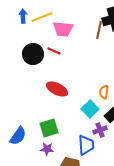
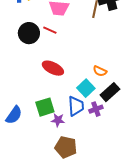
orange semicircle: (104, 92) -> (100, 71), turned -72
blue trapezoid: (86, 145) -> (76, 106), moved
purple star: (47, 149) -> (58, 120), moved

